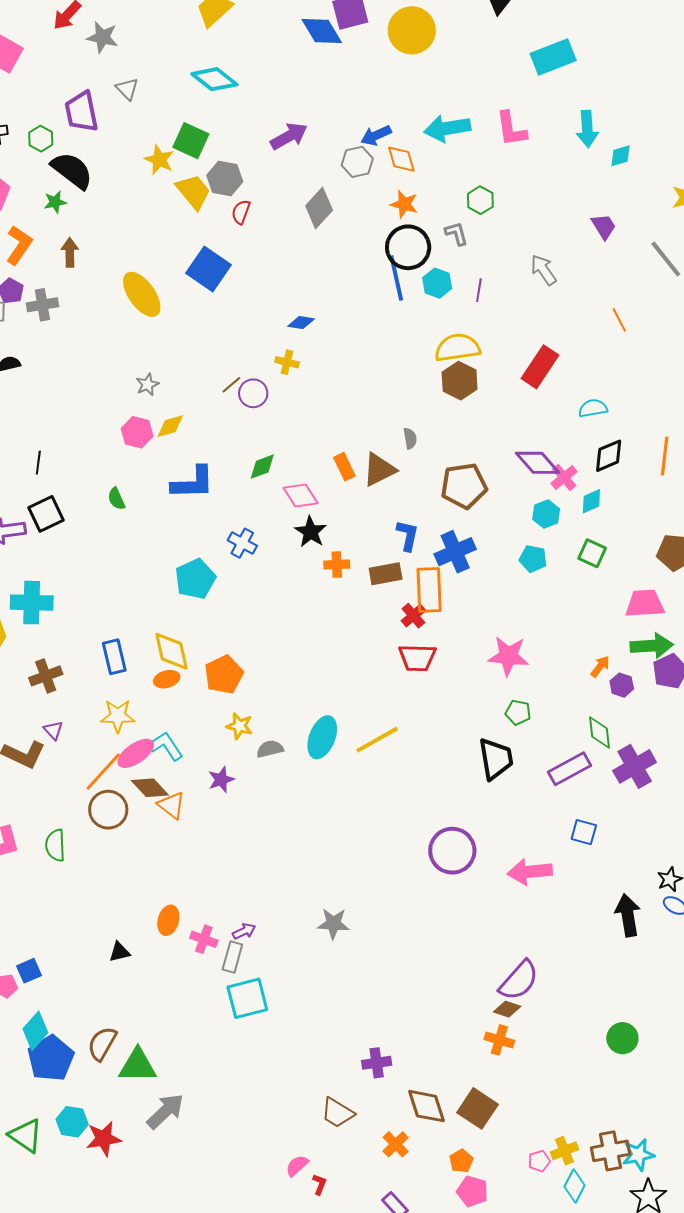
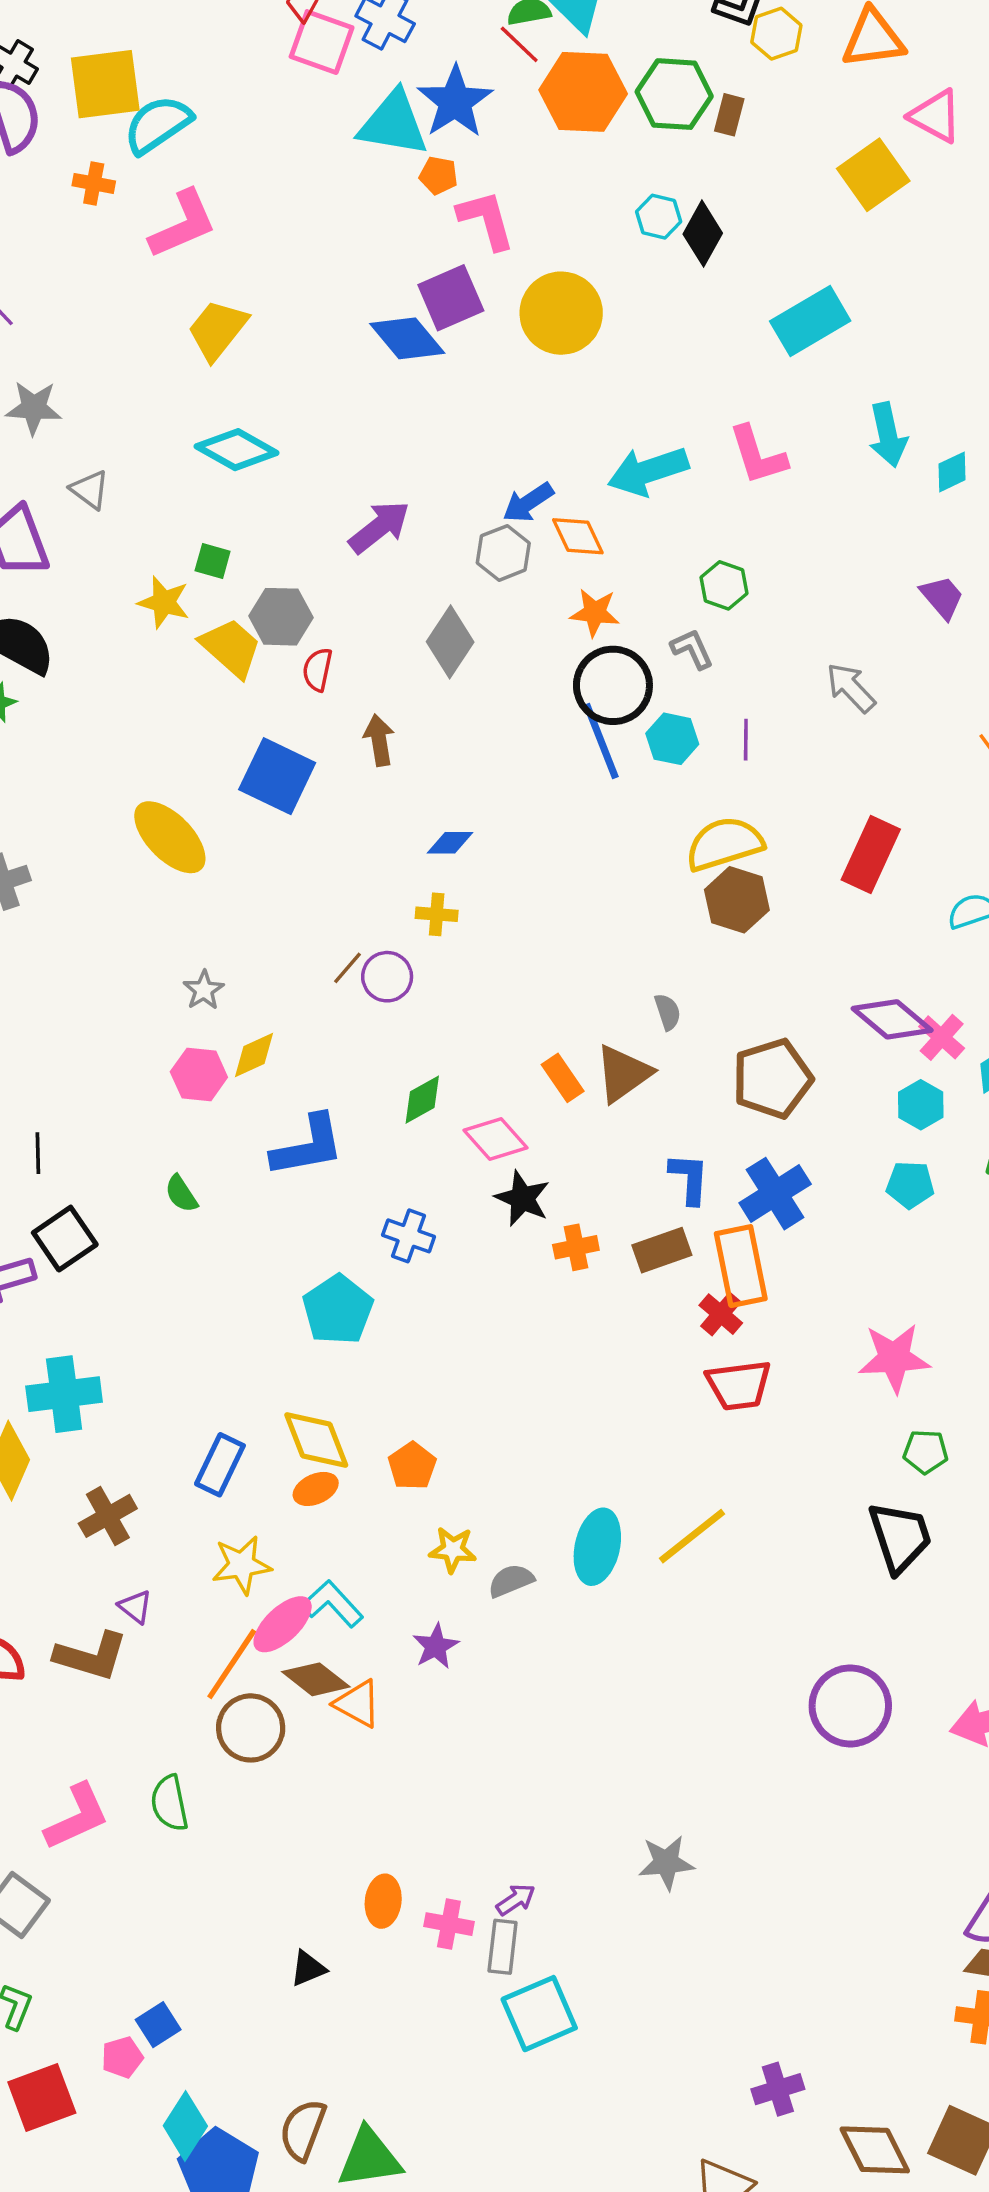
green square: (191, 141) -> (213, 561), size x0.6
brown arrow: (70, 252) -> (379, 740), moved
blue rectangle: (114, 657) -> (220, 1465), turned 48
orange pentagon: (224, 675) -> (412, 1466), size x0.7

